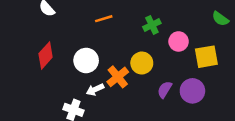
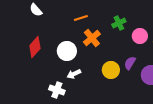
yellow circle: (142, 63) -> (111, 70), moved
orange cross: (118, 77) -> (92, 38), moved
purple semicircle: (165, 90) -> (130, 63), moved

